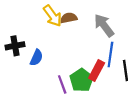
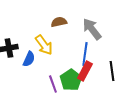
yellow arrow: (53, 16) -> (44, 45), moved
blue line: (110, 54) -> (85, 54), moved

